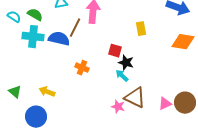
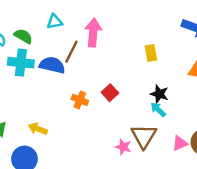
red square: (115, 51) -> (110, 93), moved, turned 32
black star: (126, 63) -> (159, 94), moved
cyan arrow: (122, 76) -> (158, 110), moved
brown triangle: (135, 98) -> (144, 136), turned 35

